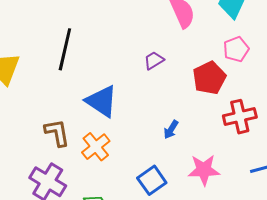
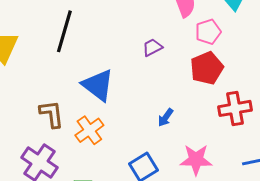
pink pentagon: (236, 49) -> (208, 32), moved

